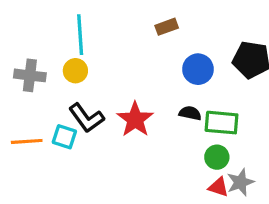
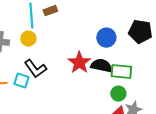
brown rectangle: (167, 27) -> (50, 11), moved
black semicircle: (190, 113) -> (101, 66), size x1.5
red star: (135, 119) -> (79, 63), moved

